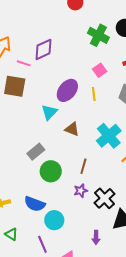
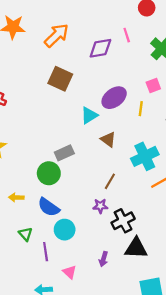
pink line: (24, 63) -> (127, 35), moved, turned 40
green circle: (51, 171) -> (49, 173), moved
green triangle: (11, 234) -> (25, 234), moved

